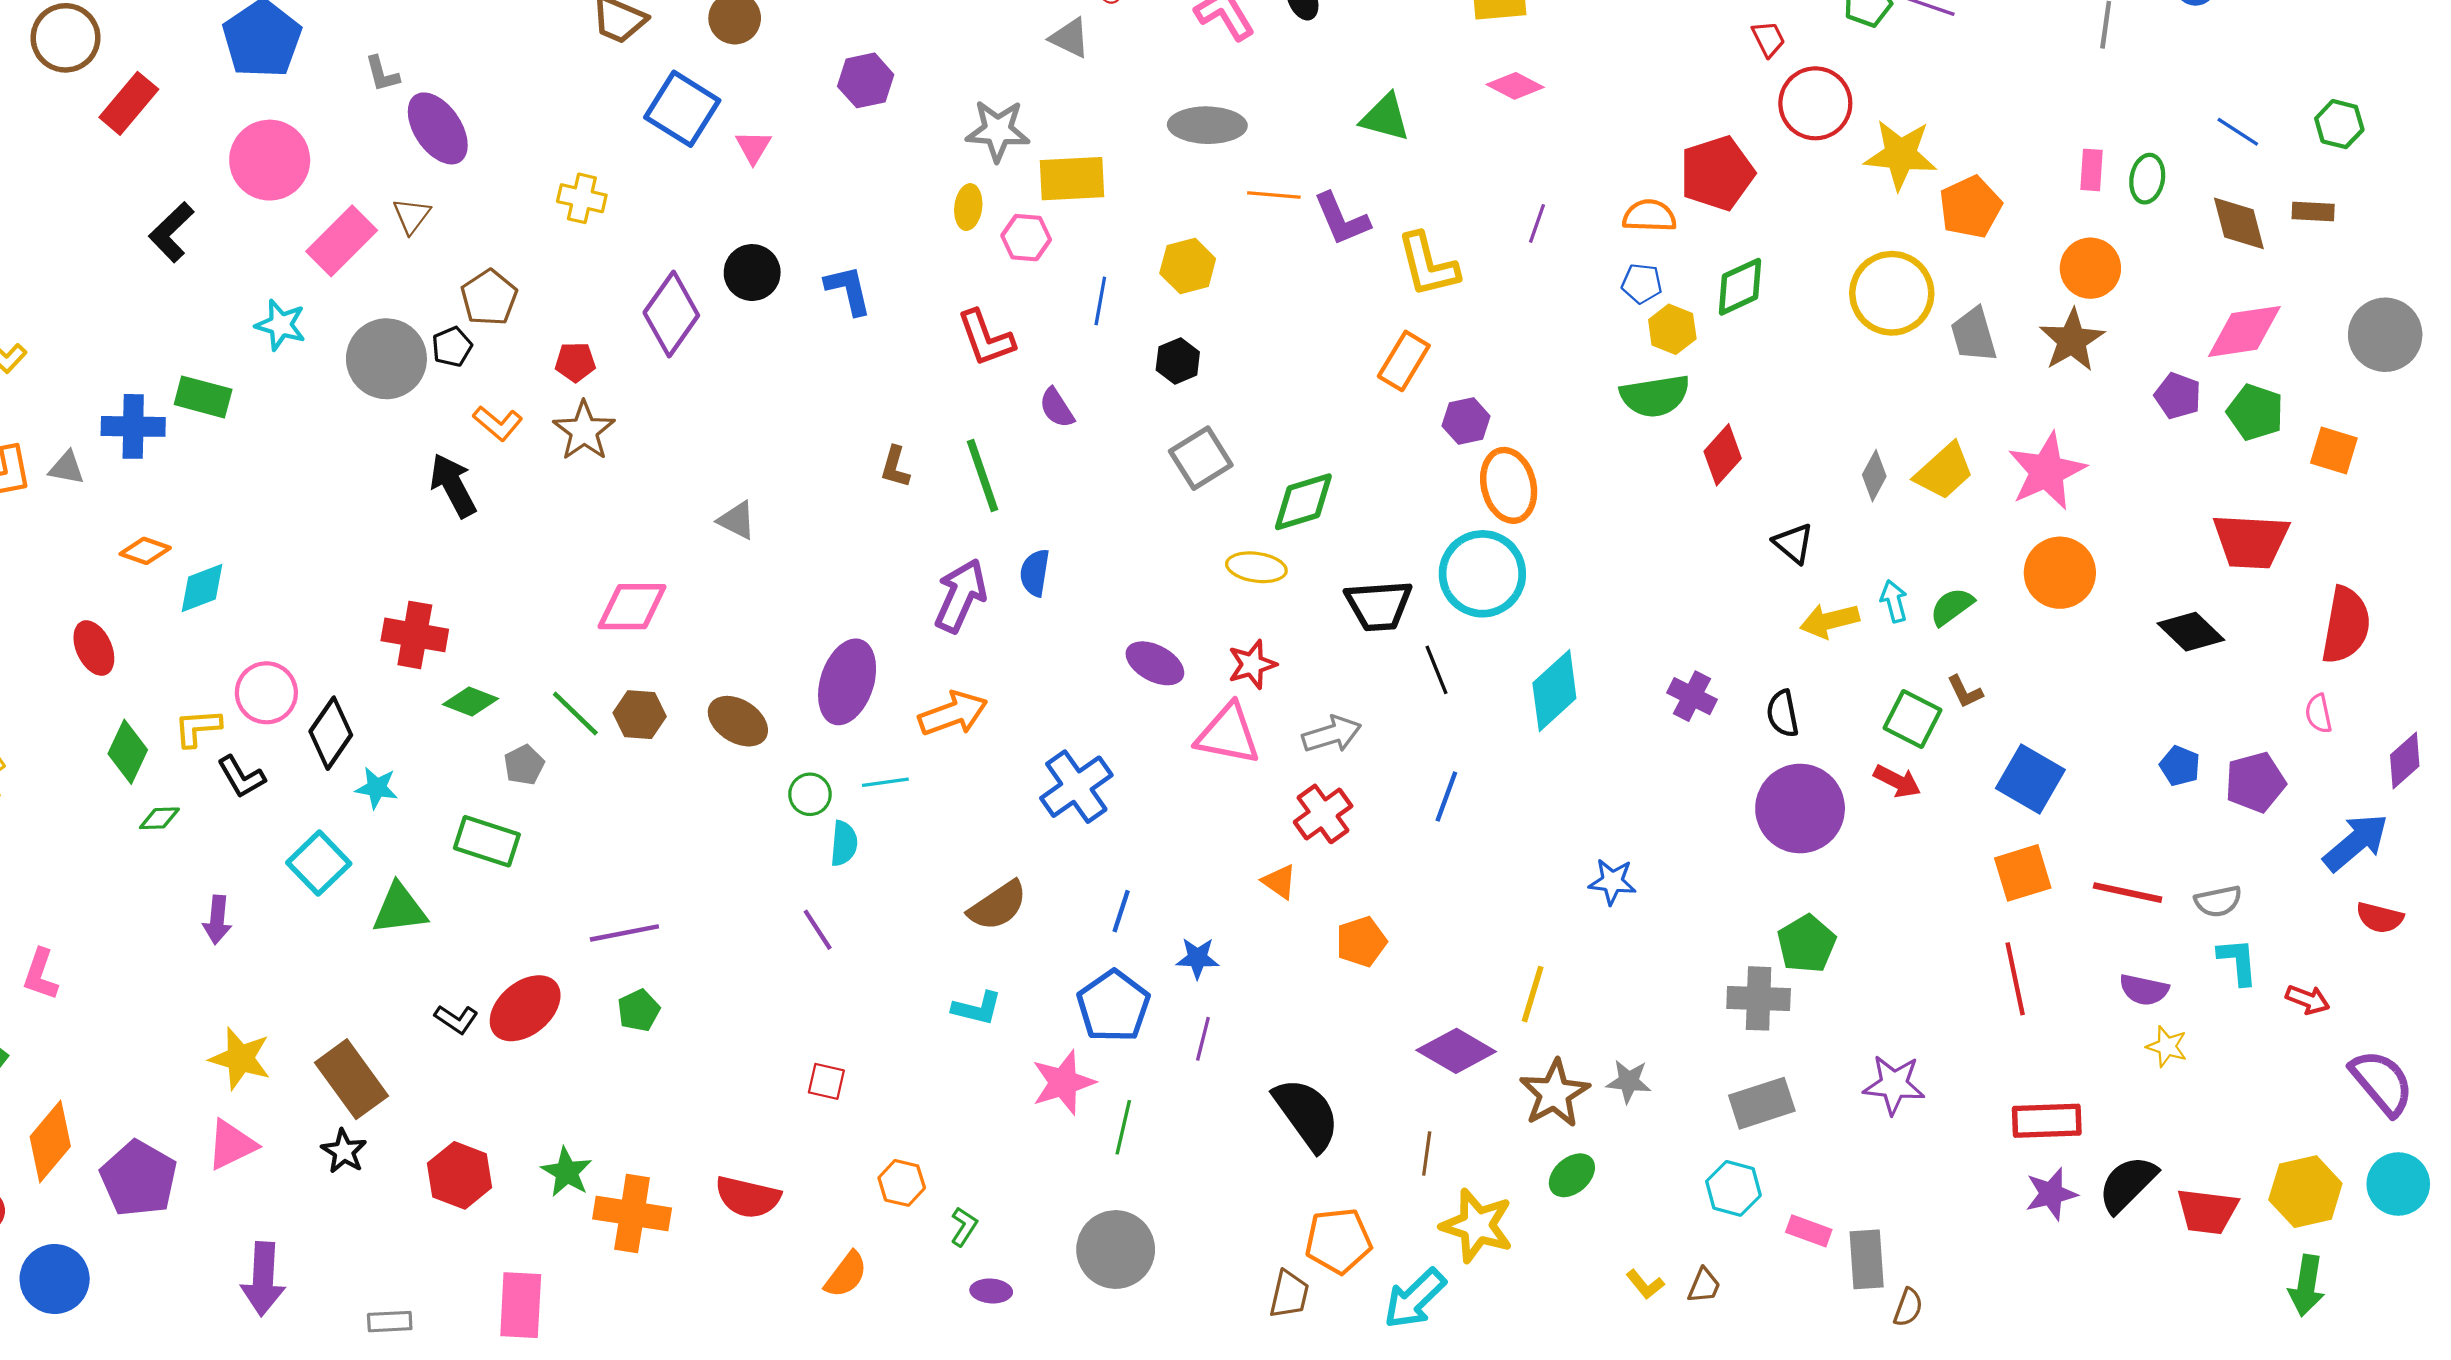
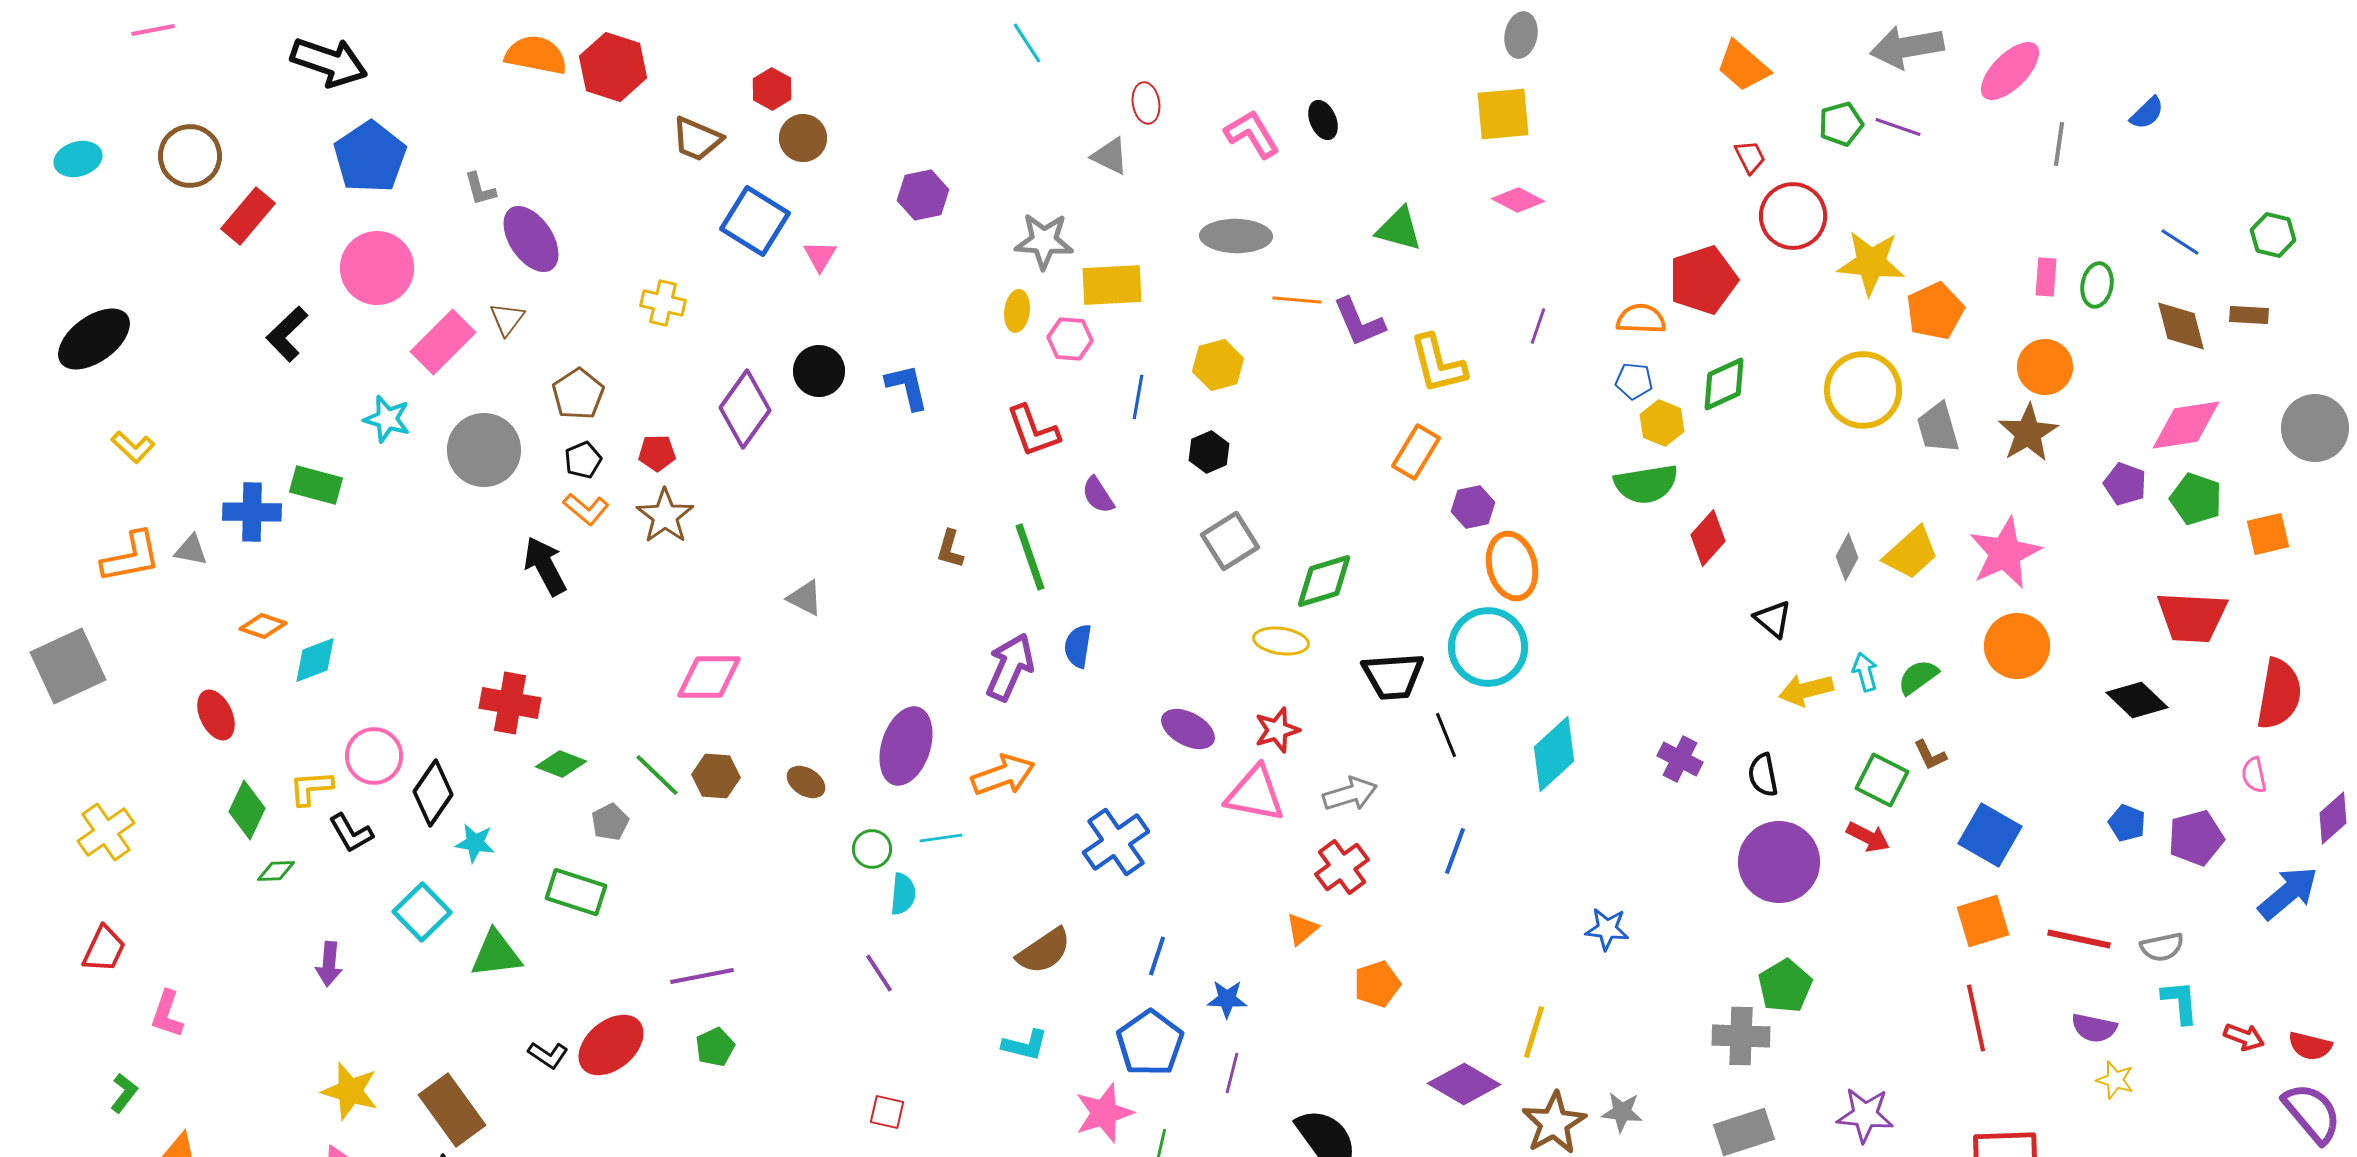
black pentagon: (452, 347) -> (583, 460), moved
orange square: (2334, 450) -> (2268, 534), turned -30
brown ellipse: (738, 721) -> (806, 782), size x0.7
orange triangle: (1279, 882) -> (1302, 929), turned 45
red semicircle: (2380, 918) -> (2310, 1046), moved

